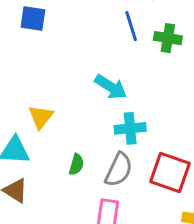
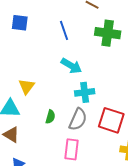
blue line: (131, 26) -> (64, 30), moved
green cross: (168, 38) -> (108, 33), size x1.4

